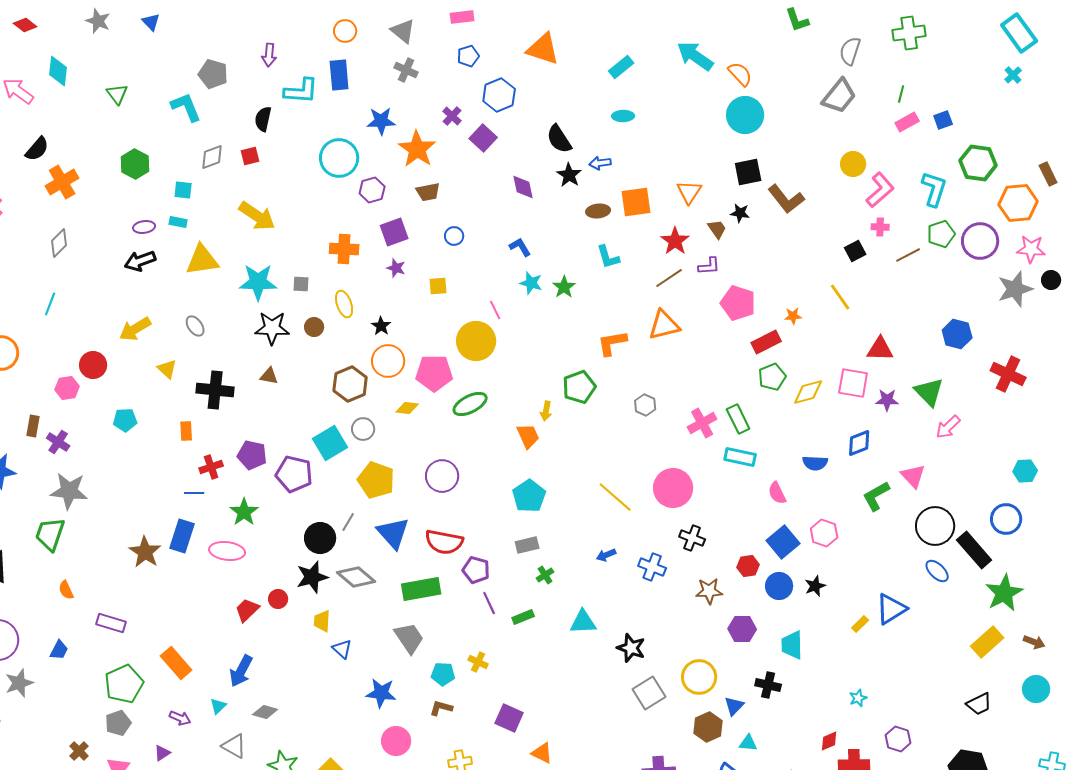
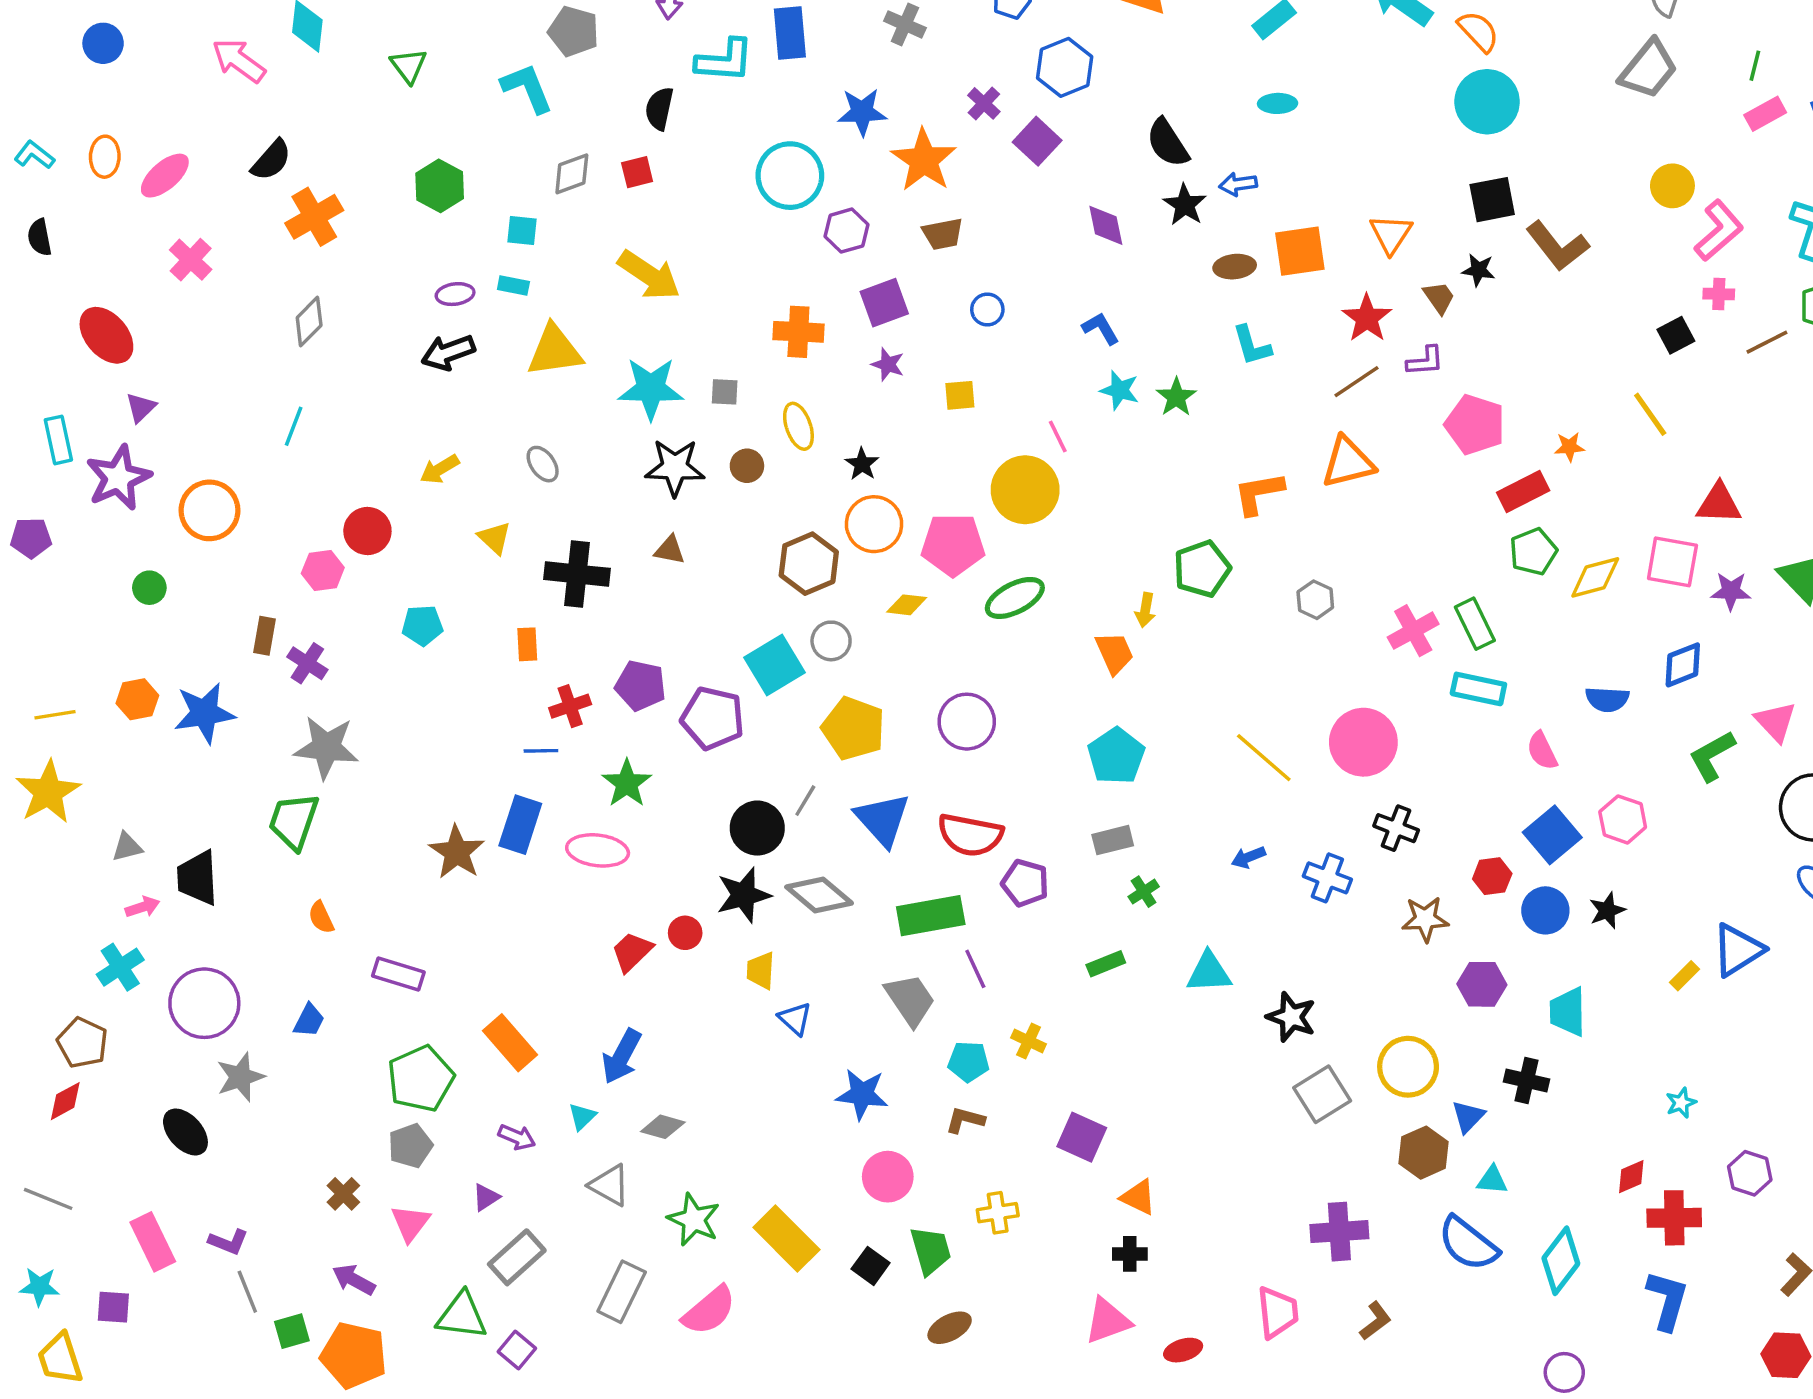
yellow arrow: (135, 329) -> (440, 469), size x0.7
purple line: (489, 603) -> (975, 969), moved

